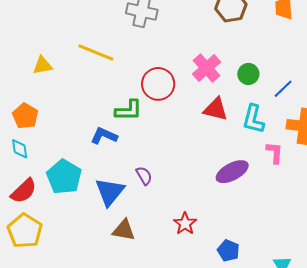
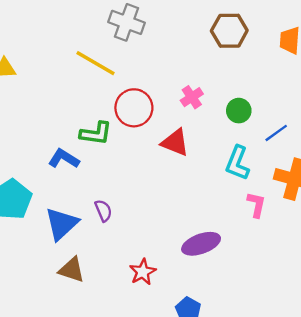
yellow line: (96, 53) -> (95, 63), moved
pink cross: (207, 68) -> (192, 97), size x0.7
red triangle: (216, 109) -> (175, 143), moved
purple ellipse: (232, 172) -> (201, 244), moved

